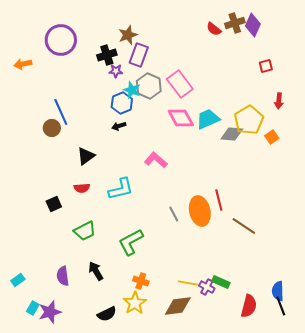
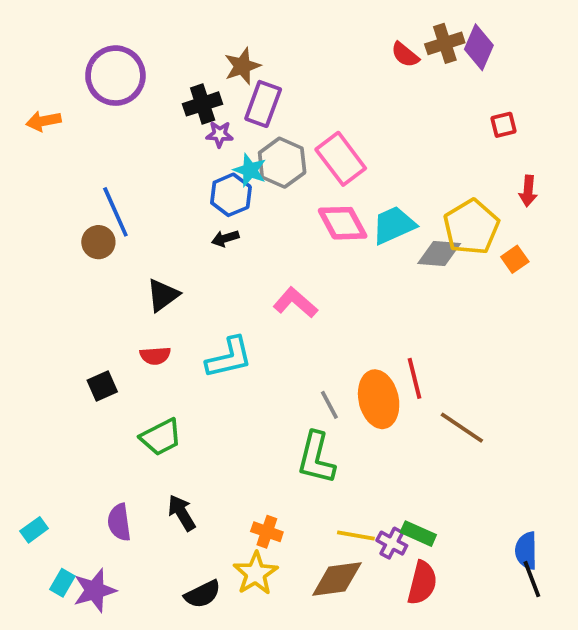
green L-shape: (131, 242) -> (316, 458), moved, turned -48
red semicircle: (249, 306) -> (422, 583), moved

